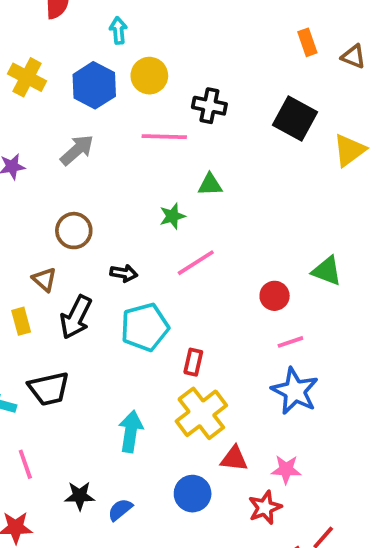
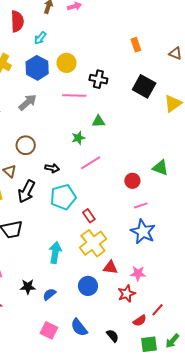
cyan arrow: (118, 30) -> (40, 38), moved, turned -136
orange rectangle: (307, 42) -> (136, 45), moved
red rectangle: (193, 362) -> (89, 216), turned -48

